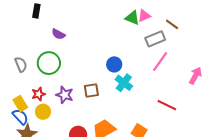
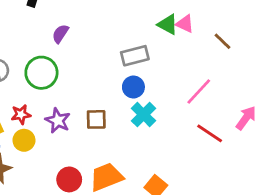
pink triangle: (144, 16) -> (185, 24), turned 40
purple semicircle: (58, 34) -> (60, 34), turned 88
gray rectangle: (155, 39) -> (135, 56), moved
red line: (167, 105) -> (210, 133), moved

